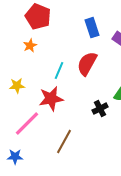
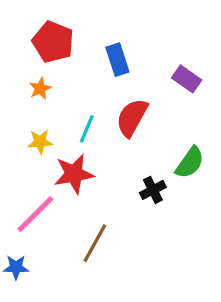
blue rectangle: (92, 28) -> (117, 60), moved
yellow star: (17, 86) -> (40, 142), moved

